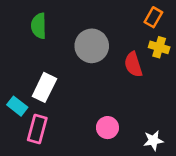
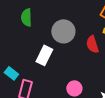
white rectangle: (44, 87) -> (44, 55), moved

